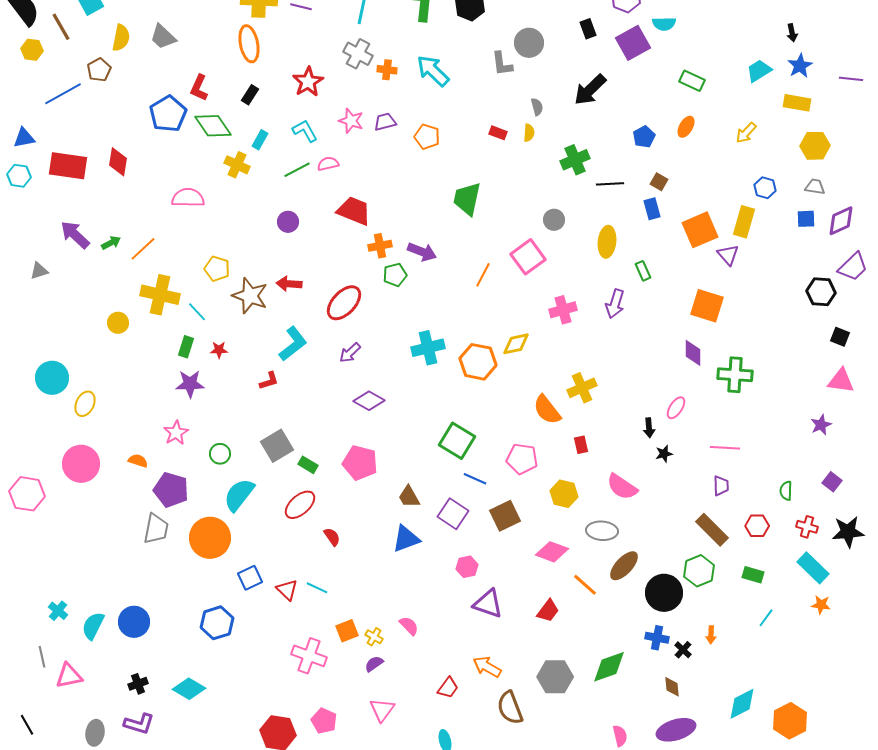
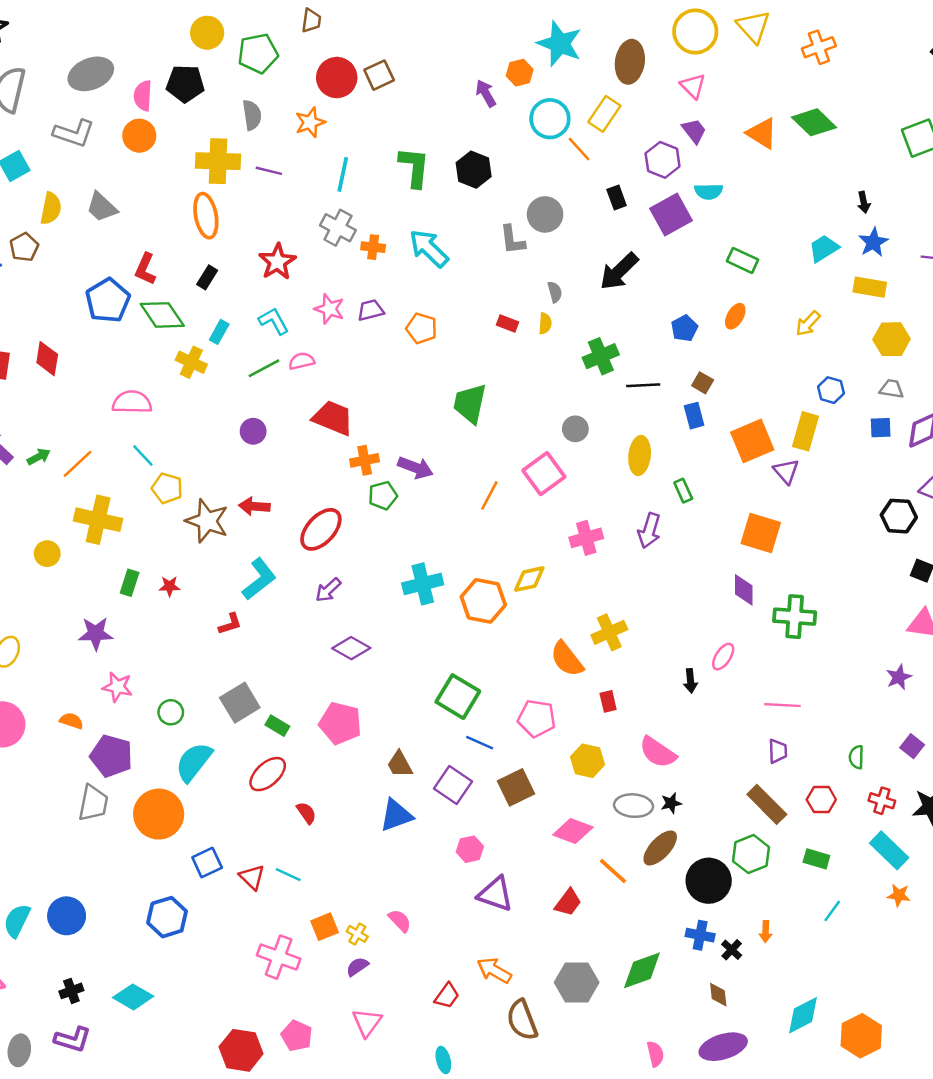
cyan line: (197, 312) -> (143, 455), moved
purple star: (190, 384) -> (96, 634), moved
pink star: (176, 433) -> (117, 687), turned -30
black star: (664, 454) -> (671, 803), moved

